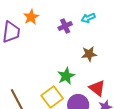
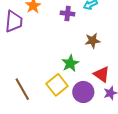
purple cross: (65, 26) -> (68, 13), turned 32

